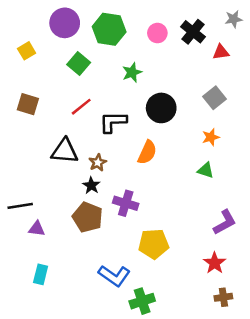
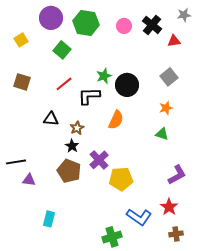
green star: (132, 72) -> (104, 76), moved
black triangle: (65, 151) -> (51, 119), size x0.7
purple cross: (126, 203) -> (99, 160), turned 30
yellow pentagon: (154, 244) -> (121, 179), moved
cyan rectangle: (41, 274) -> (49, 219), moved
blue L-shape: (114, 276) -> (139, 217), moved

